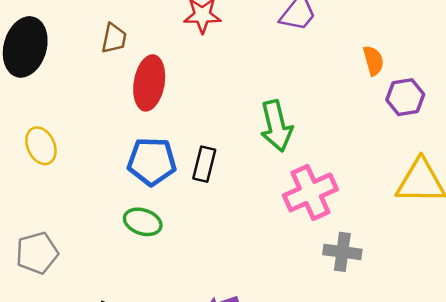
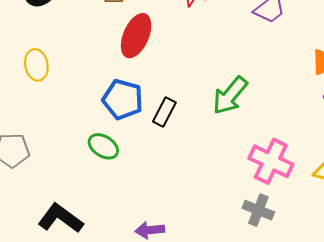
green arrow: (276, 126) -> (230, 95), turned 39
pink cross: (310, 192) -> (271, 161), moved, turned 36

